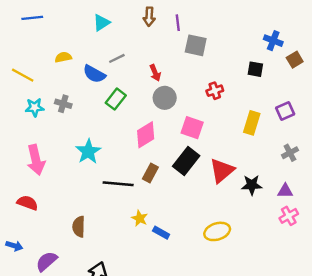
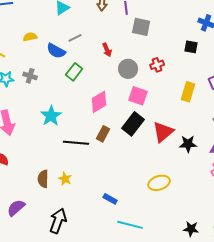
gray circle: (165, 98) -> (128, 69), moved
yellow star: (140, 218) -> (65, 179), moved
blue rectangle: (161, 233) -> (110, 199), moved

